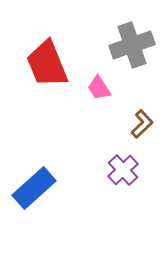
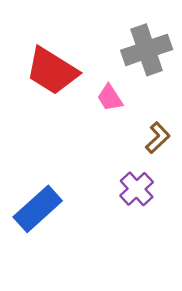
red trapezoid: (47, 64) -> (52, 71), turned -36

